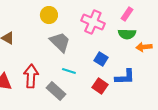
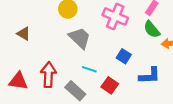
green semicircle: (127, 34) -> (152, 29), turned 48
red square: (100, 86) -> (110, 85), moved

